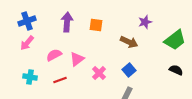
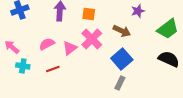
pink arrow: (27, 43) -> (12, 47), moved, turned 91
blue square: (129, 70) -> (122, 59), size x1.5
black semicircle: (176, 70) -> (169, 59), size x1.5
pink cross: (99, 73) -> (92, 39), moved, size x1.5

